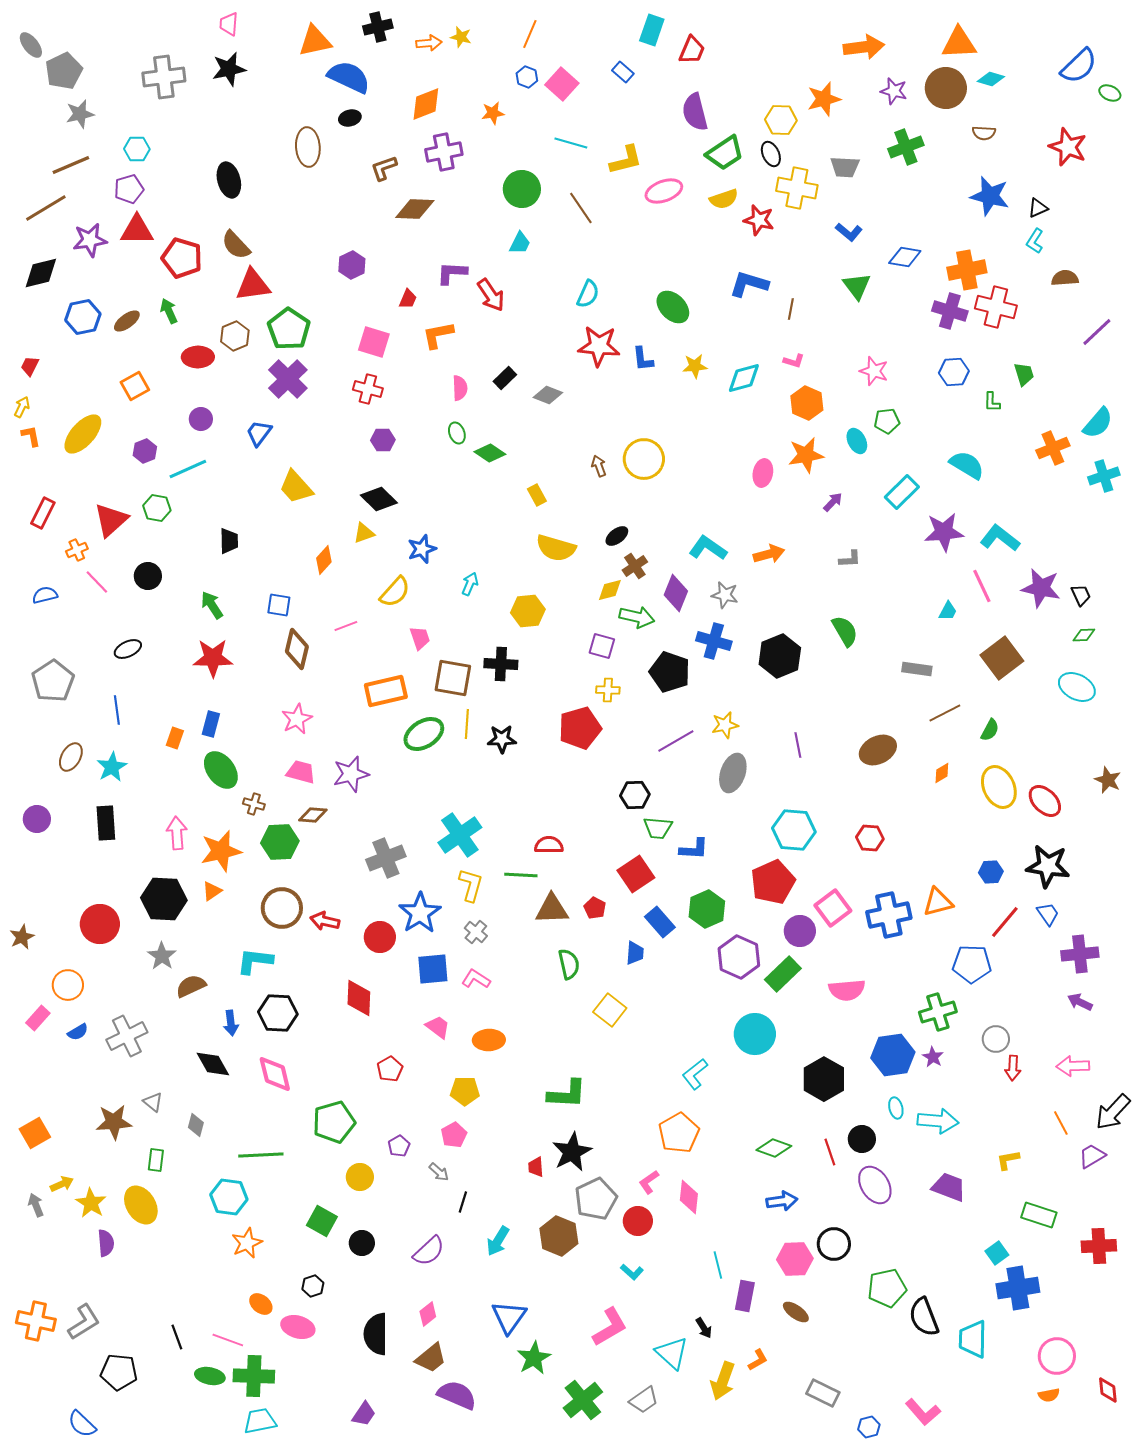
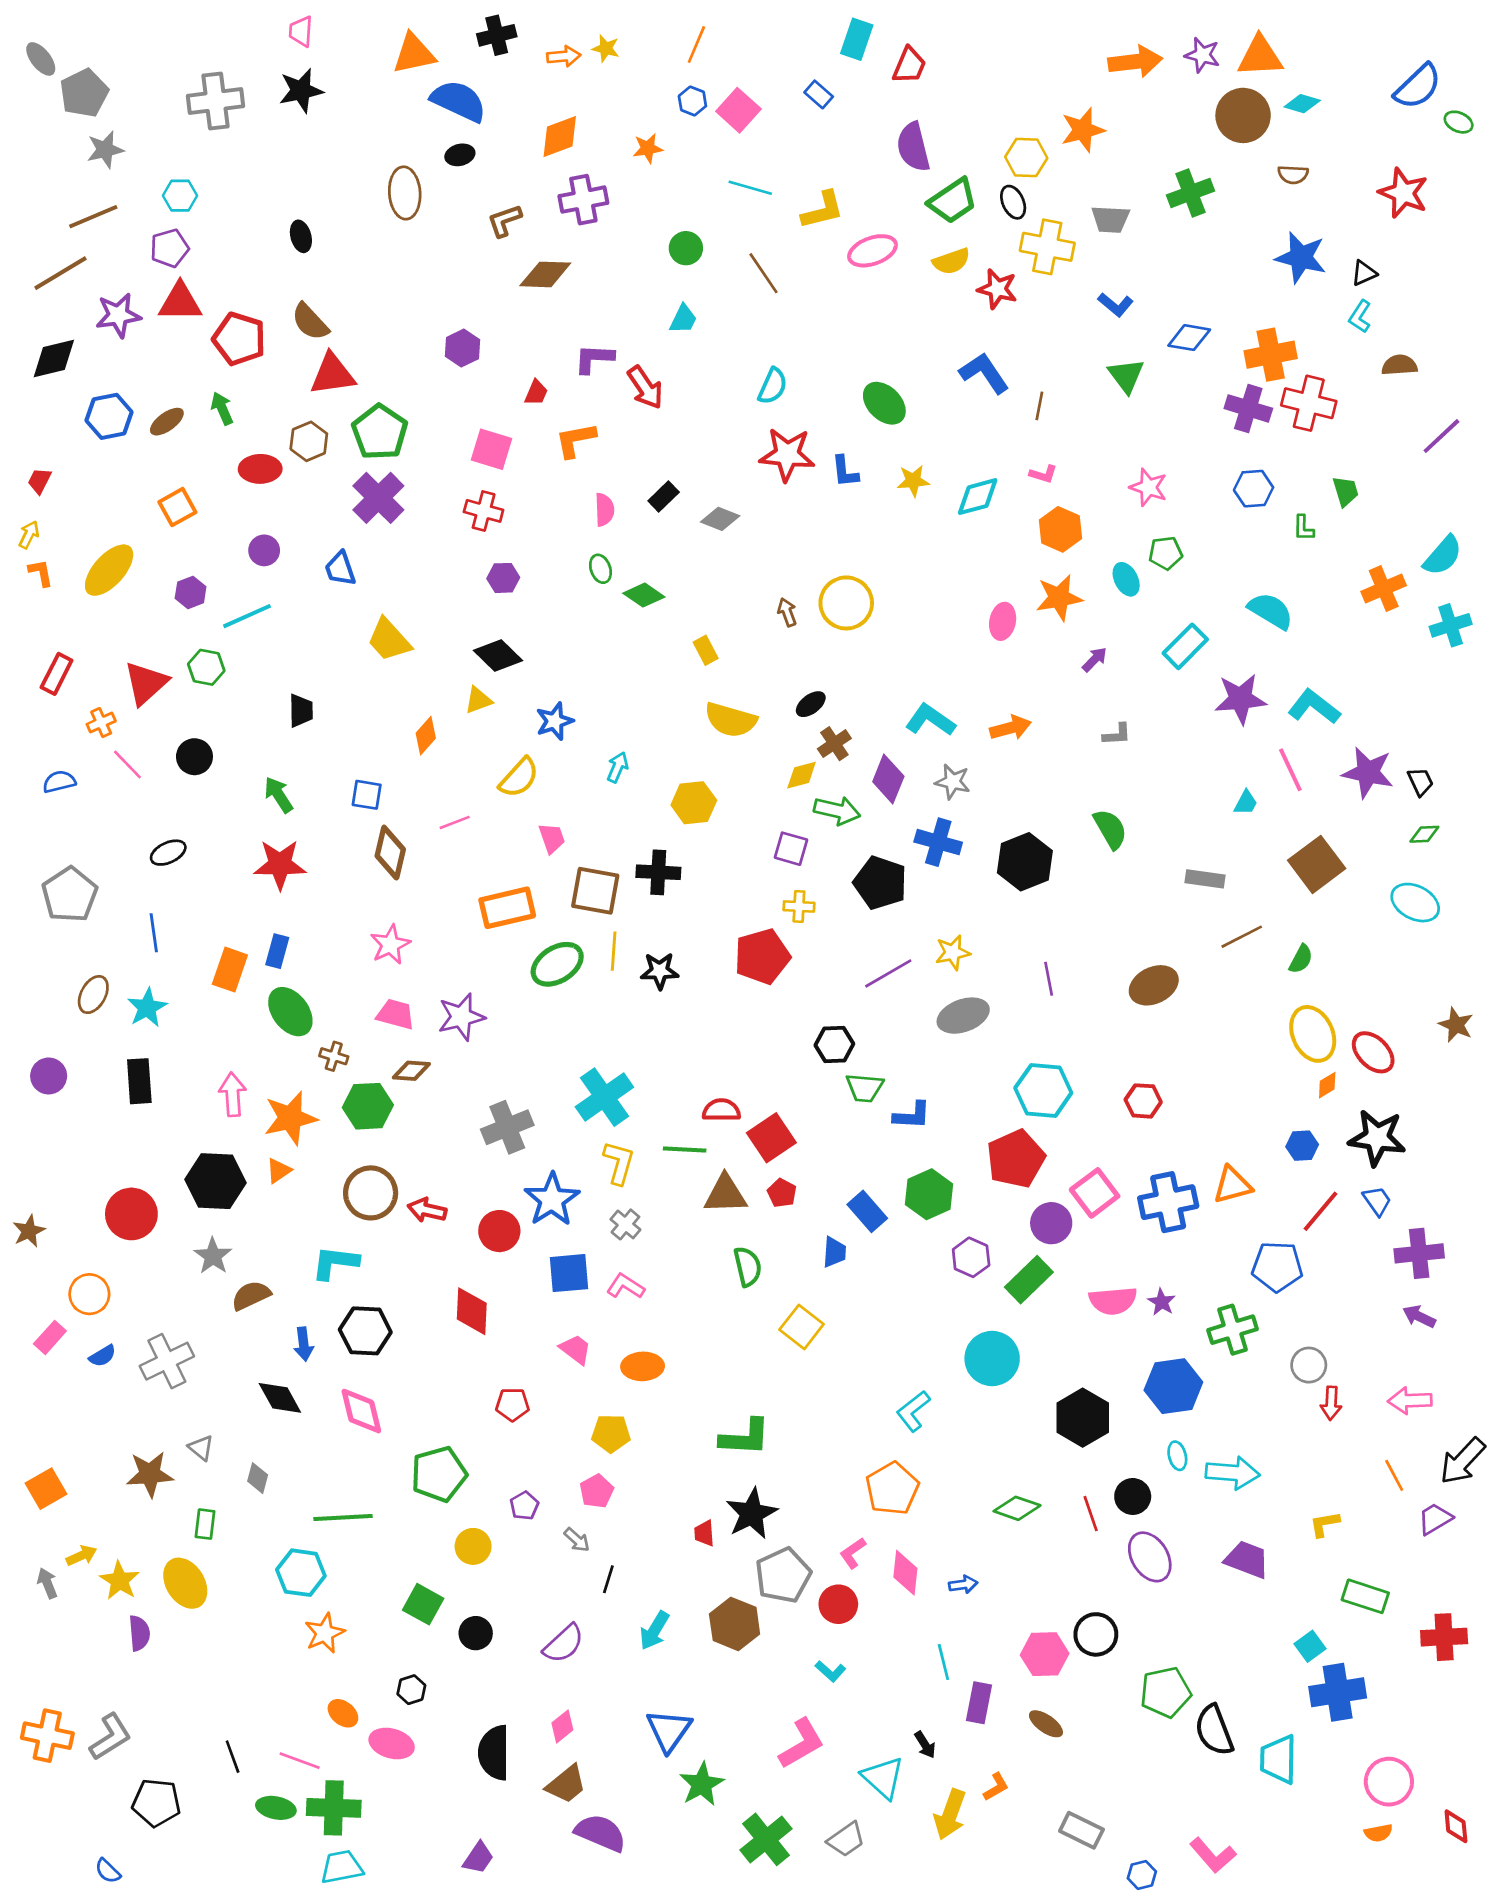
purple star: (894, 91) -> (1202, 55), moved
black ellipse: (229, 180) -> (301, 236), size x0.7
green circle: (522, 189) -> (686, 248), size x0.7
blue L-shape: (749, 284) -> (984, 373), turned 39
blue trapezoid: (259, 433) -> (340, 569), turned -56
orange rectangle: (175, 738) -> (230, 970), size x1.5
gray ellipse: (733, 773) -> (963, 1016), turned 51
orange diamond: (942, 773) -> (1327, 1085), moved
red square: (636, 874) -> (771, 1138), moved
purple hexagon: (739, 957) -> (971, 1257), size x0.7
purple star: (933, 1057) -> (1162, 1302), moved
red pentagon: (390, 1069) -> (512, 1404), turned 30
blue arrow: (782, 1201) -> (963, 1585), moved, size x0.7
blue semicircle: (82, 1424) -> (108, 1871), size x0.7

